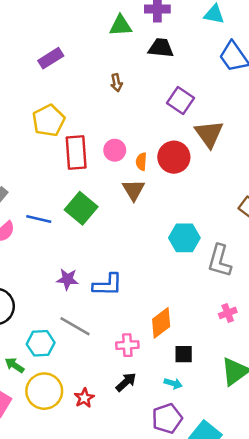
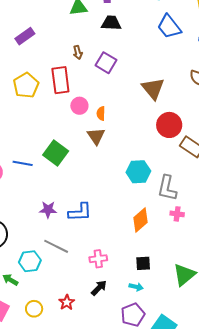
purple square: (180, 100) -> (106, 63), moved
red rectangle: (76, 153) -> (60, 80), moved
red circle: (174, 157) -> (169, 125), moved
pink cross: (228, 313) -> (177, 214), moved, turned 32
orange diamond: (161, 323) -> (141, 220), moved
yellow circle: (44, 391) -> (34, 309), moved, size x0.6

